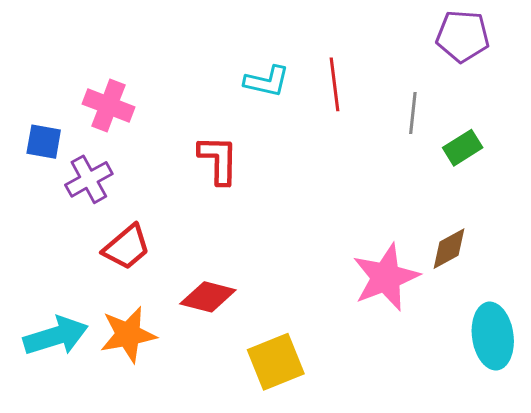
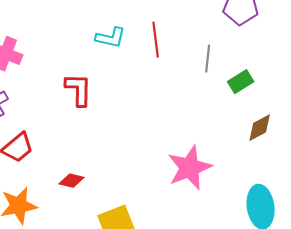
brown diamond: (449, 249) -> (260, 128), moved
red diamond: (208, 297) -> (72, 181), size x0.7

